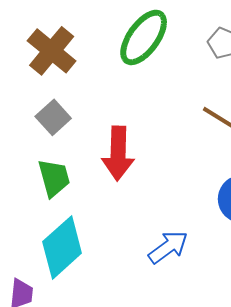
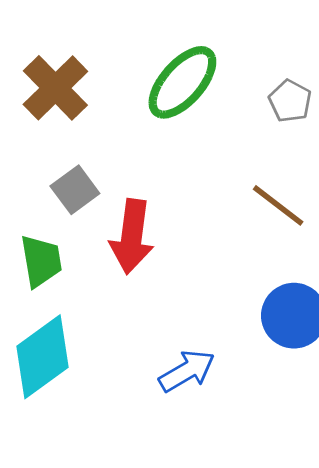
gray square: (53, 117) -> (75, 190), moved

